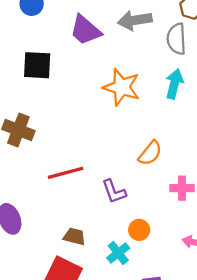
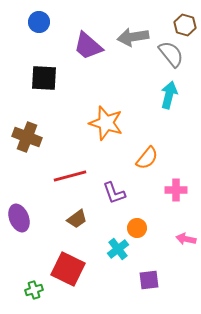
gray semicircle: (176, 39) -> (171, 54), turned 144
orange star: (122, 87) -> (106, 123), moved
brown trapezoid: (74, 236) -> (77, 219), moved, turned 130

